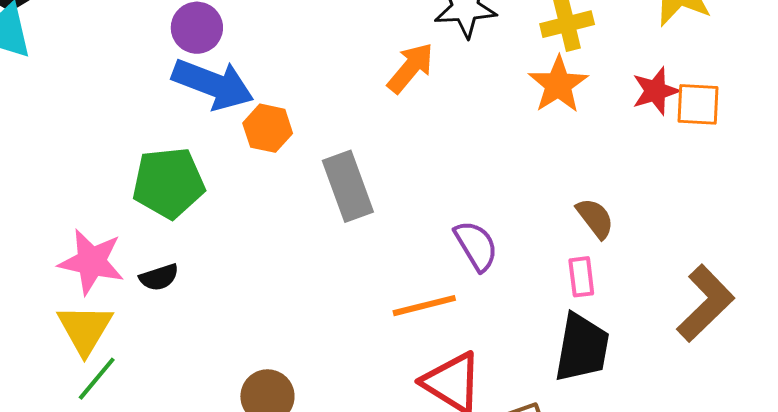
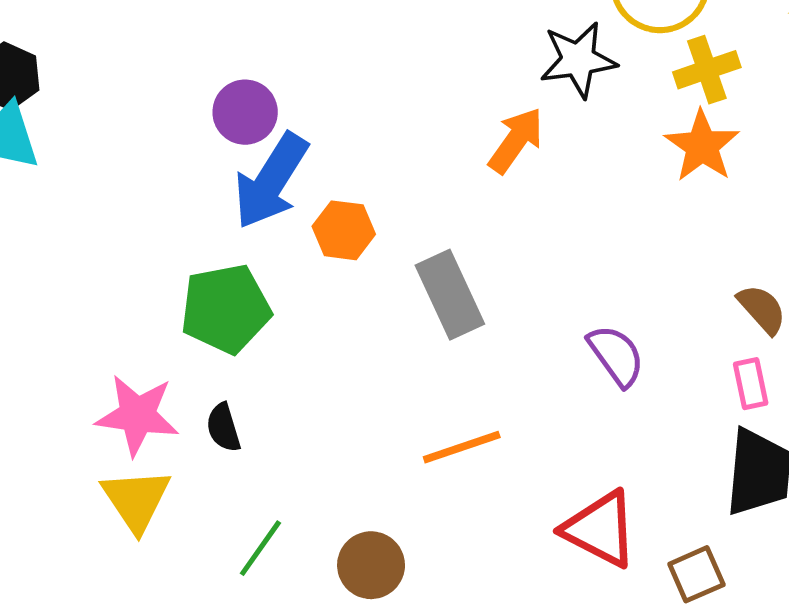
blue arrow: (213, 84) -> (271, 181), turned 106
black semicircle: (159, 277) -> (223, 428), turned 96
orange line: (424, 306) -> (462, 447), moved
green line: (97, 379) -> (260, 548), moved

